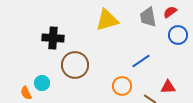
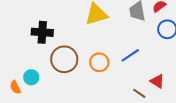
orange circle: (122, 86) -> (99, 62), moved
red triangle: (168, 87) -> (157, 81), turned 35

